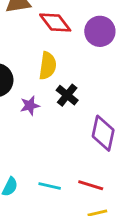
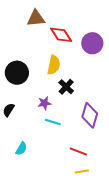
purple star: (30, 106) -> (44, 103), moved
cyan line: (50, 186) -> (53, 122), moved

